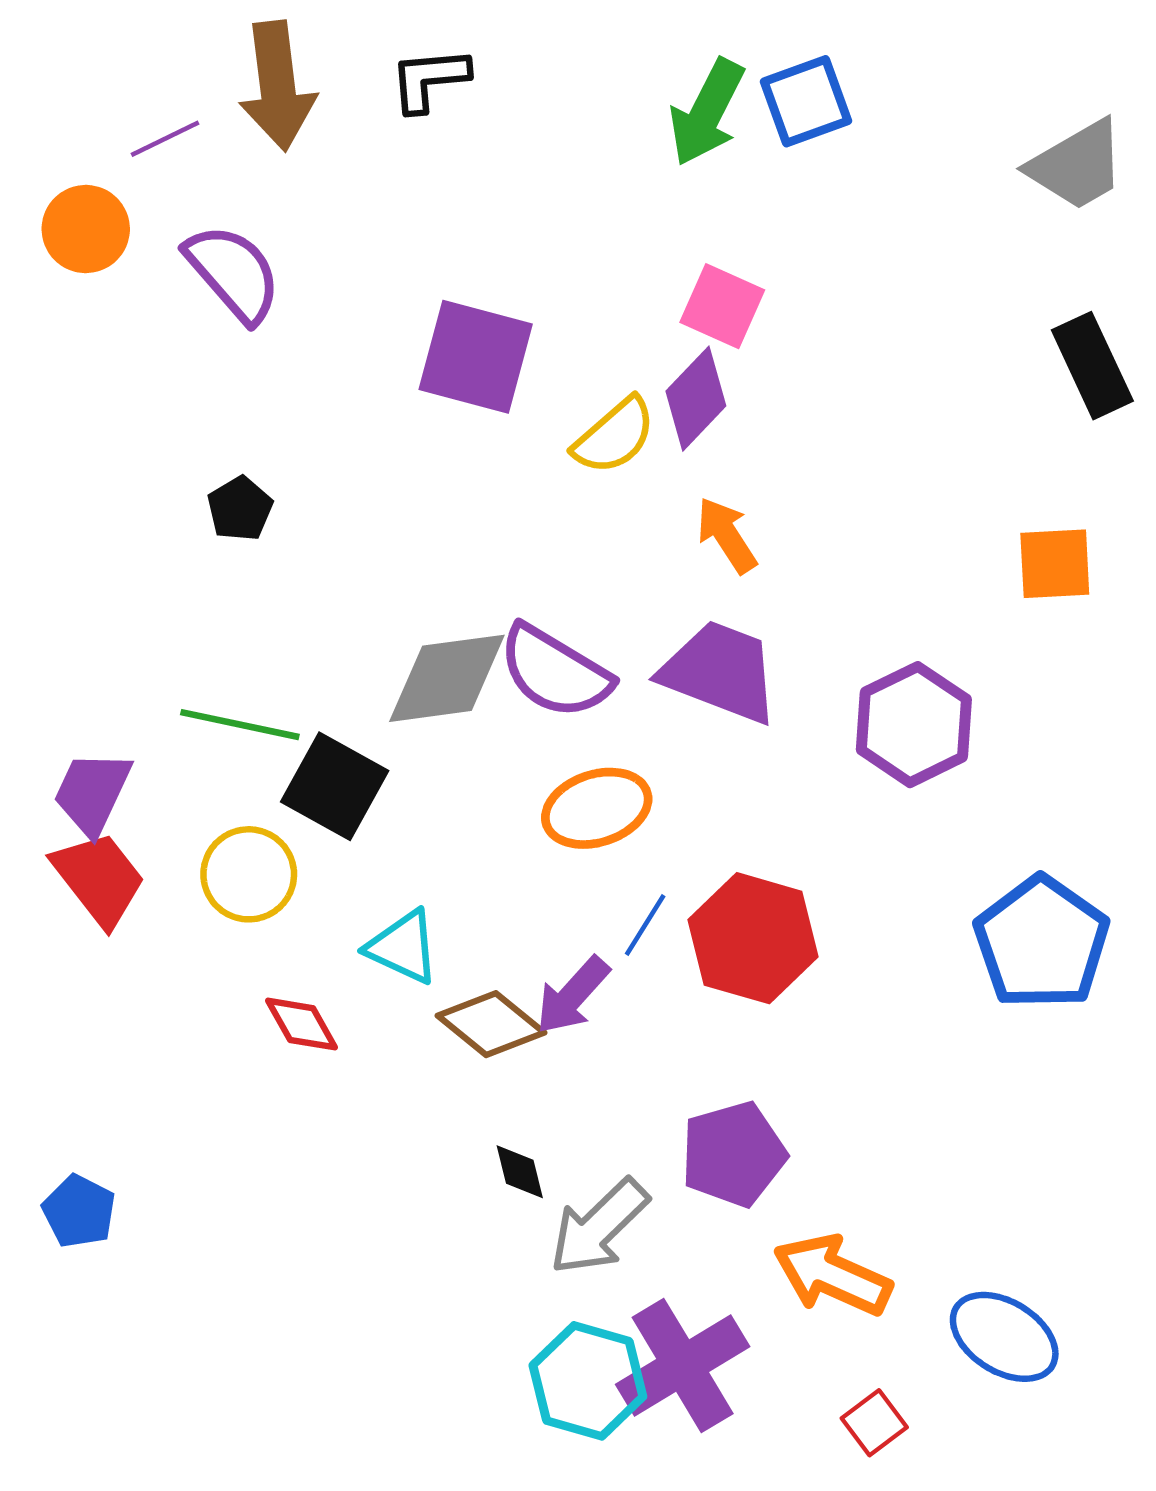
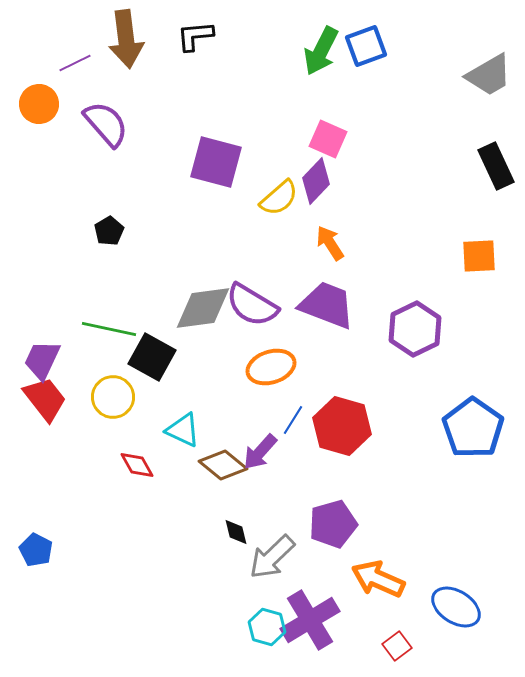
cyan hexagon: (588, 1381) -> (267, 627), size x0.7

